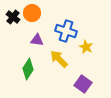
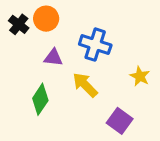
yellow star: (86, 47) -> (140, 76), moved

